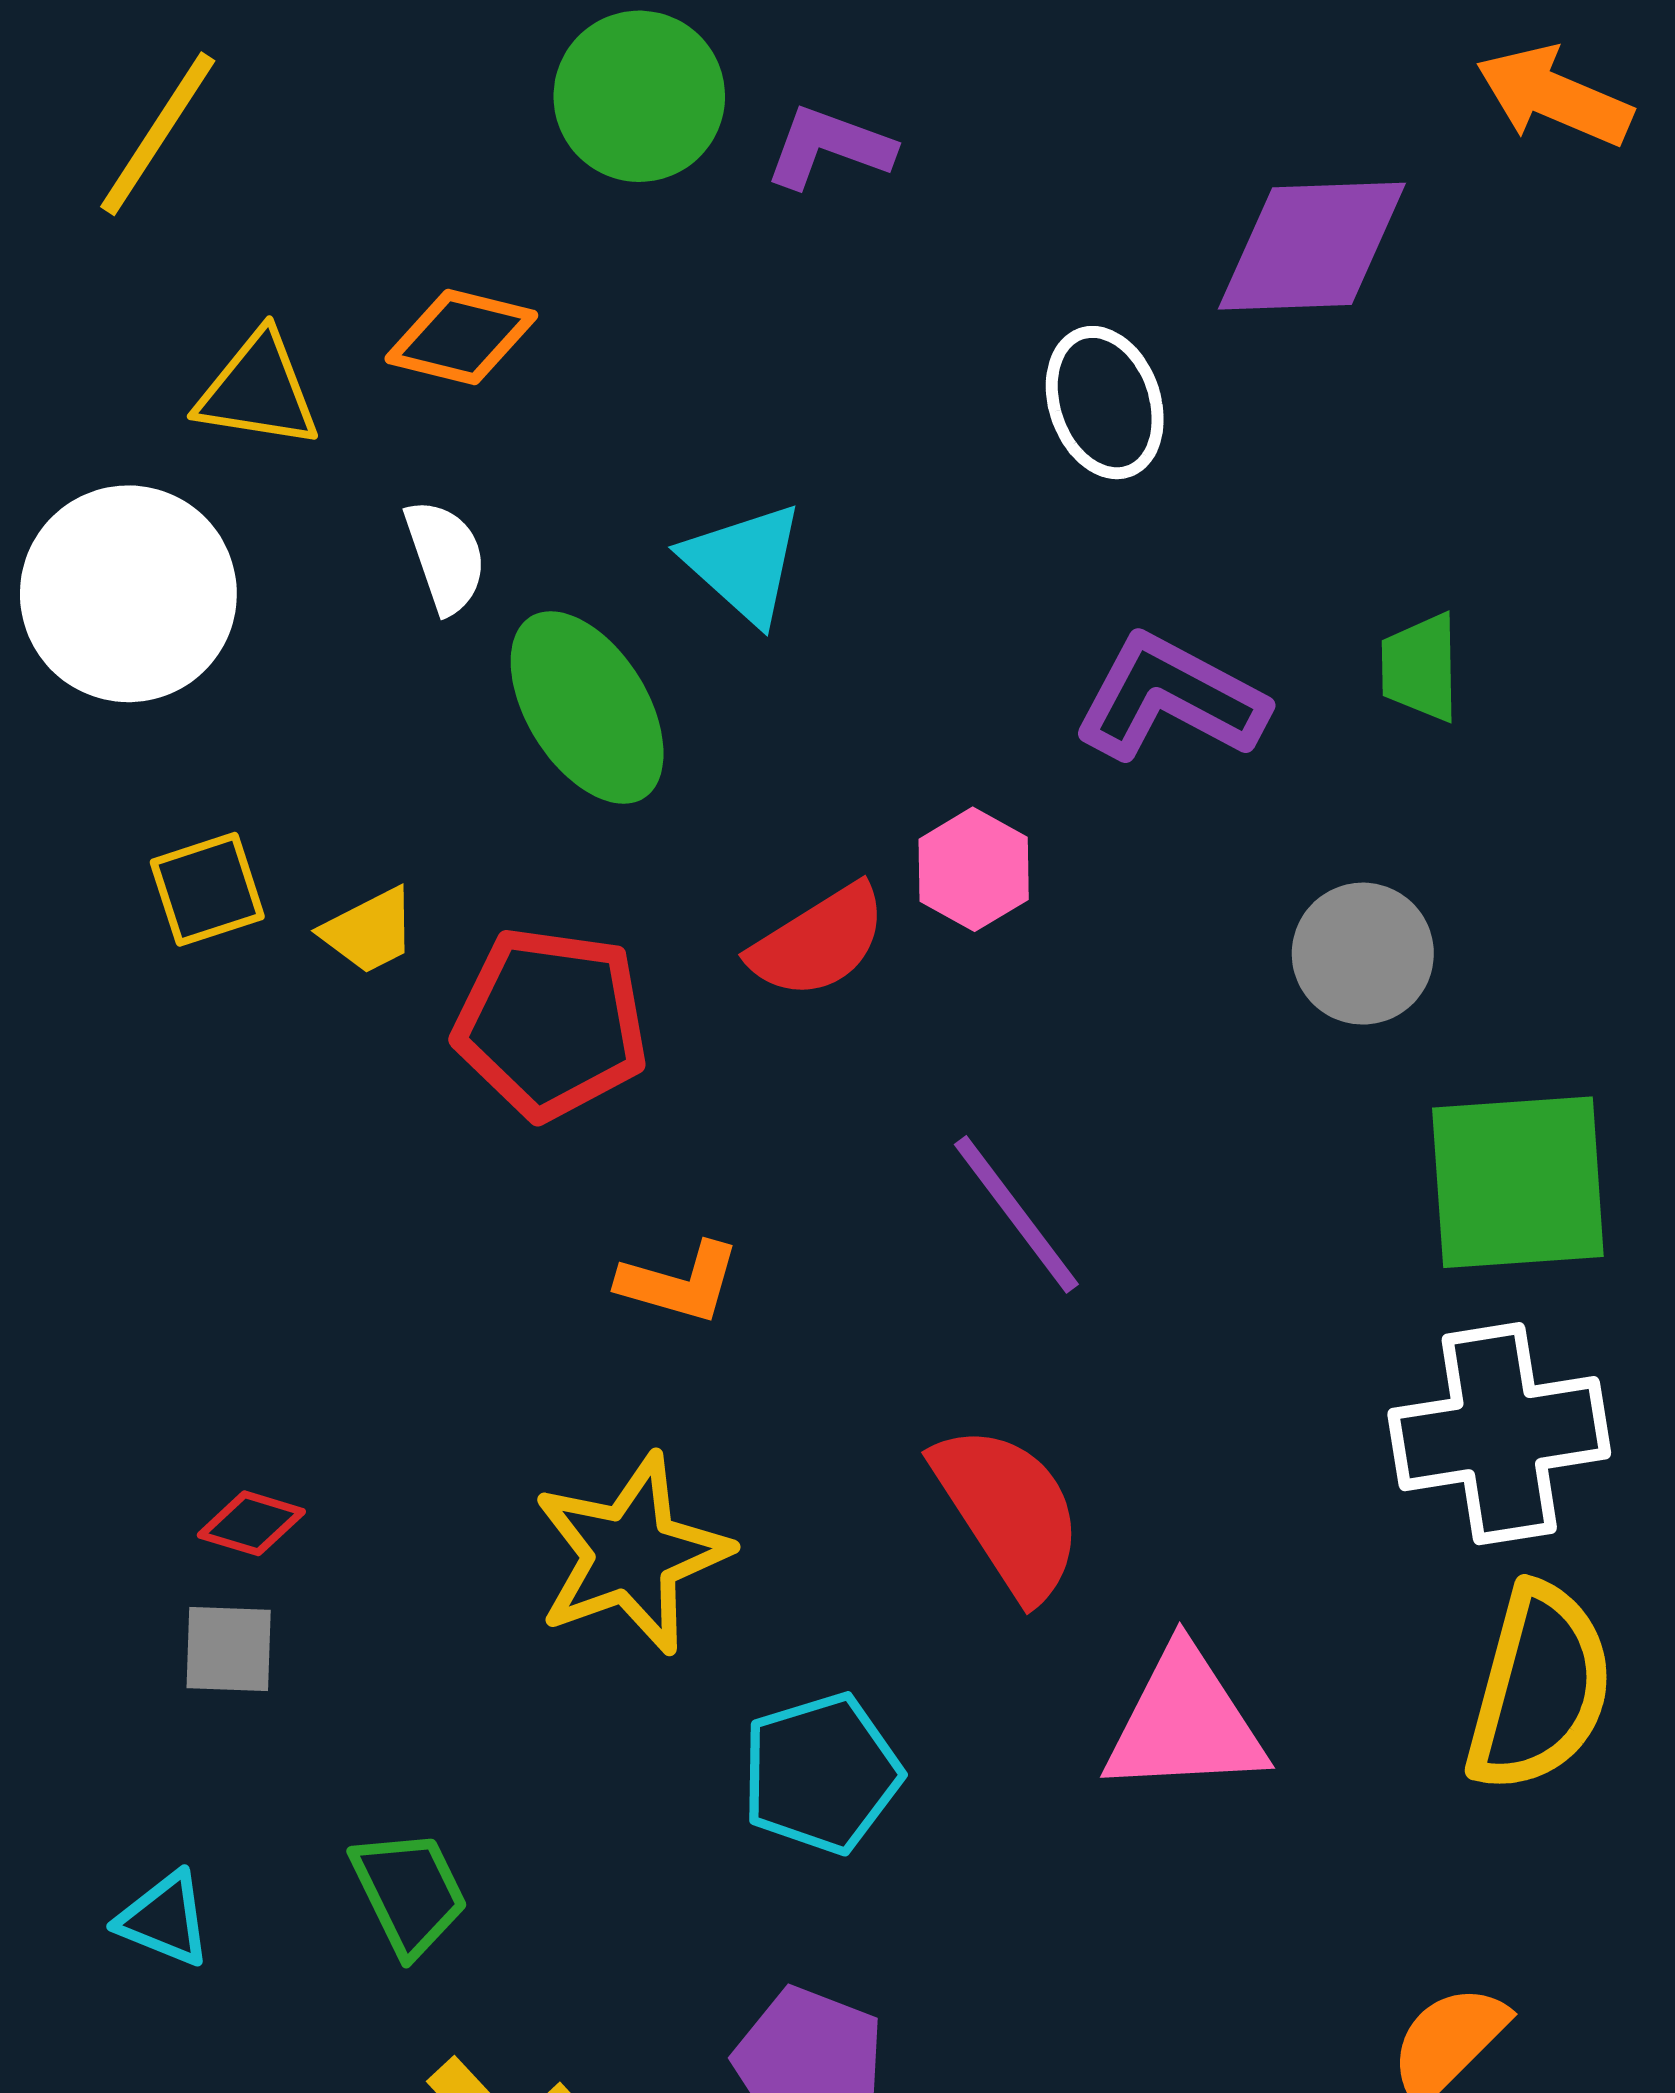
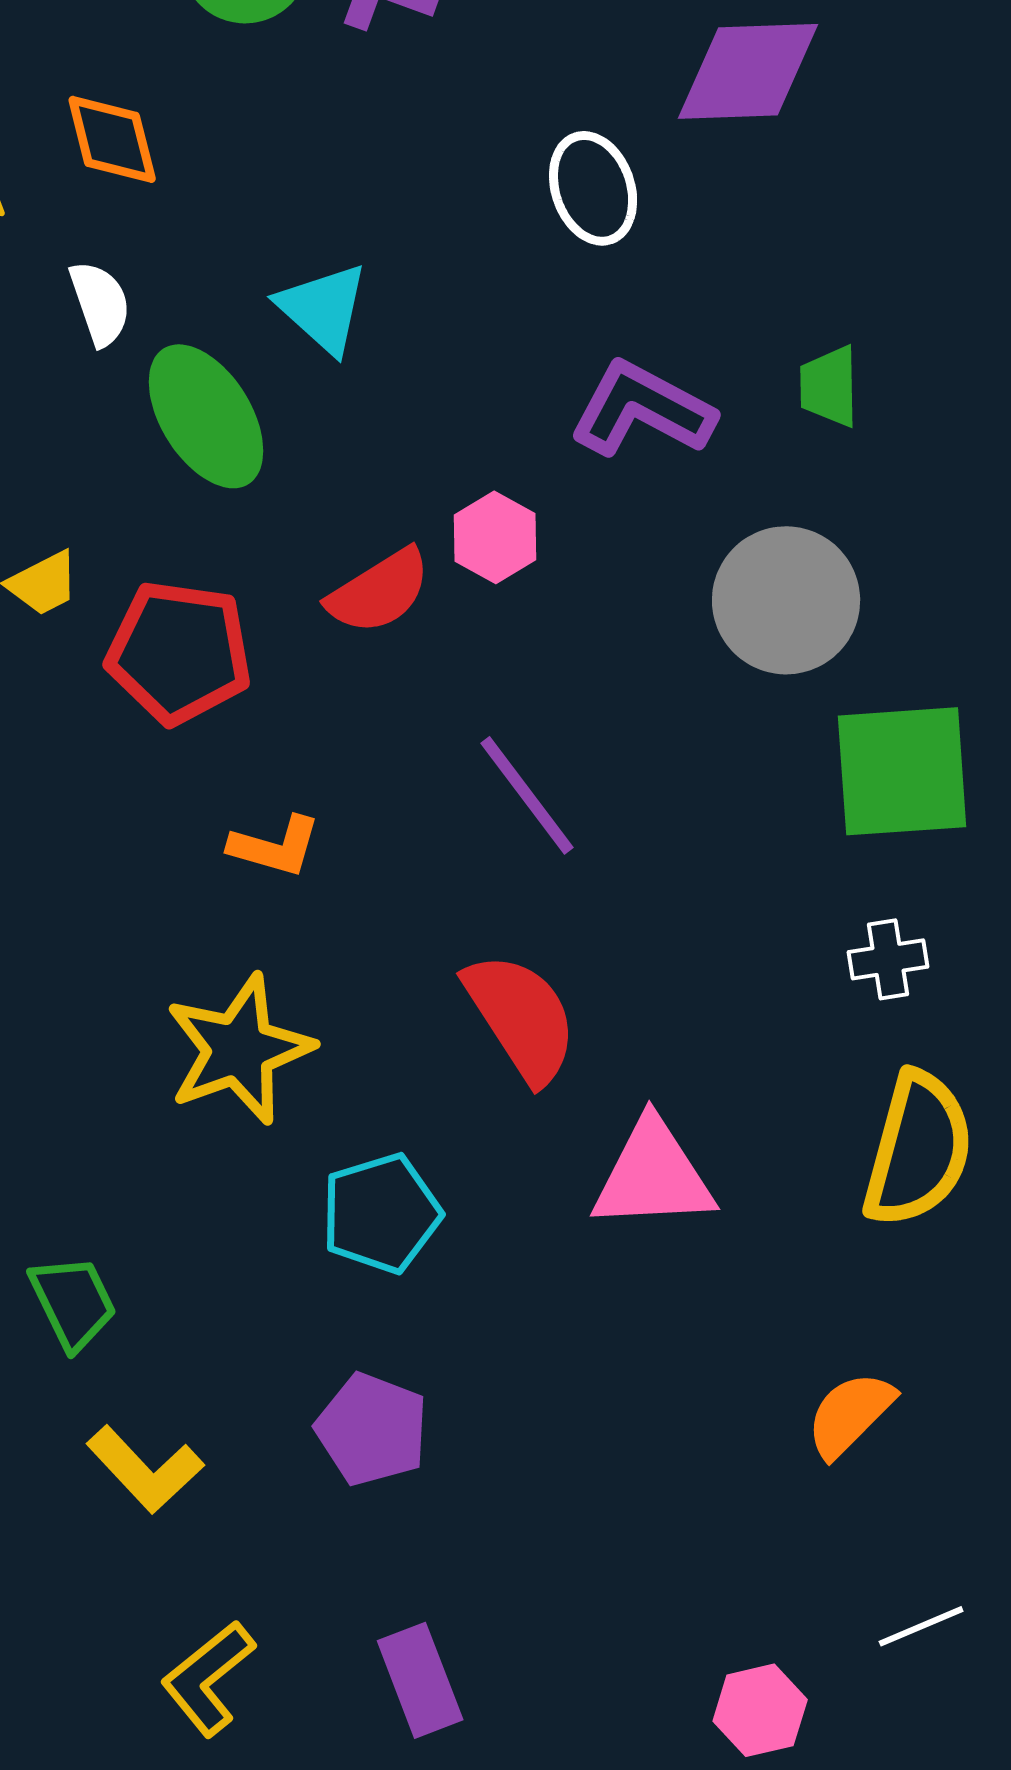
orange diamond: (461, 337) -> (112, 139), turned 62
gray circle: (1363, 954) -> (786, 600), size x1.4
white cross: (1499, 1434) -> (888, 959), size x0.5

